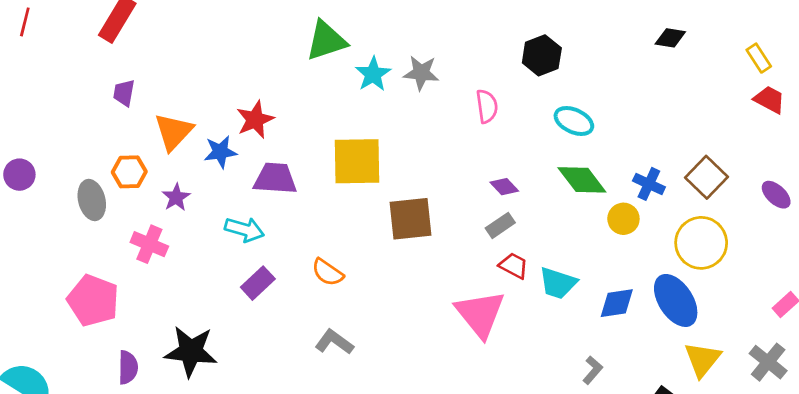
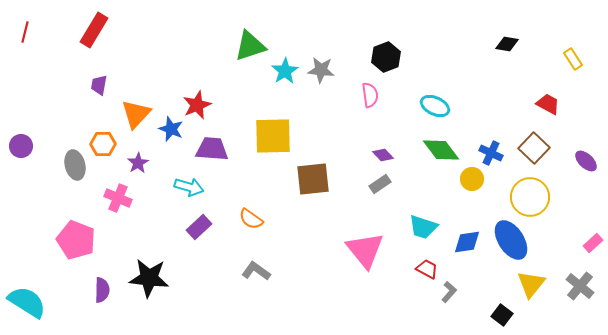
black hexagon: (542, 55) -> (386, 57), moved
red trapezoid: (769, 100) -> (548, 104), moved
blue star: (220, 152) -> (171, 129), turned 30
red trapezoid: (514, 266) -> (427, 269), moved

